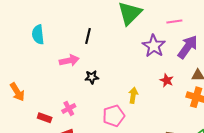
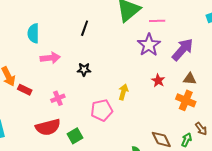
pink line: (174, 22) -> (157, 21), moved
cyan semicircle: (38, 35) -> (33, 33), moved
pink arrow: (69, 60) -> (50, 58), moved
red rectangle: (45, 118) -> (25, 90), moved

